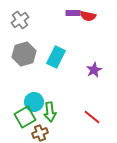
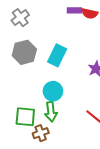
cyan circle: (34, 102) -> (53, 91), moved
green square: (25, 117) -> (25, 117), turned 35

